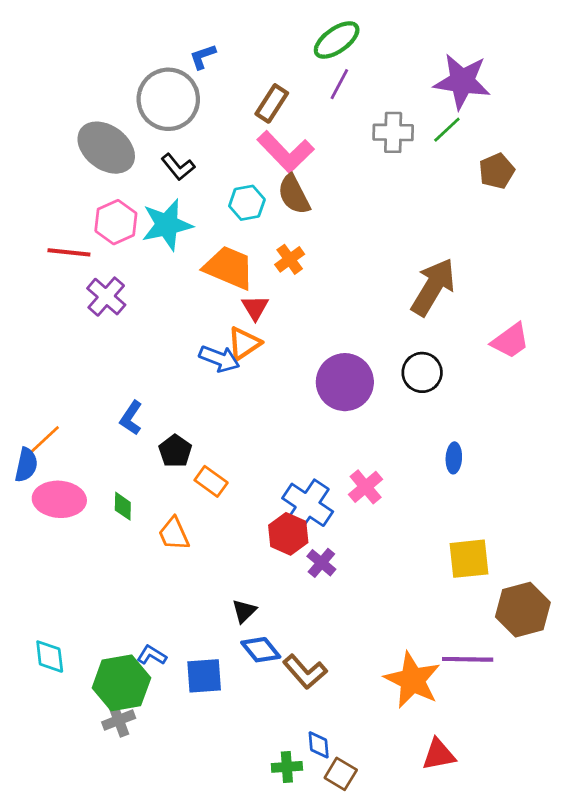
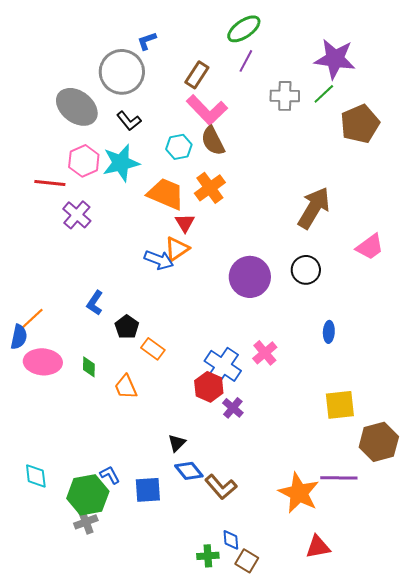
brown pentagon: (497, 171) -> (360, 124), size x1.5
orange cross: (290, 259) -> (210, 188), size x1.4
blue L-shape: (152, 655) -> (110, 475), turned 30

